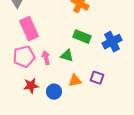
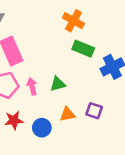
green rectangle: (82, 37) -> (83, 49), moved
green triangle: (67, 56) -> (58, 84), turned -32

